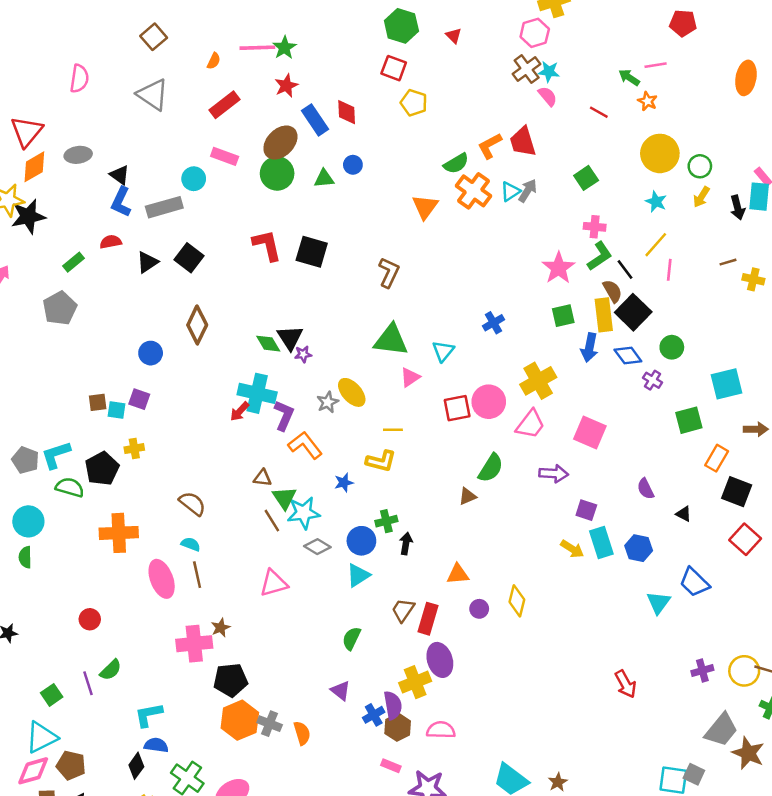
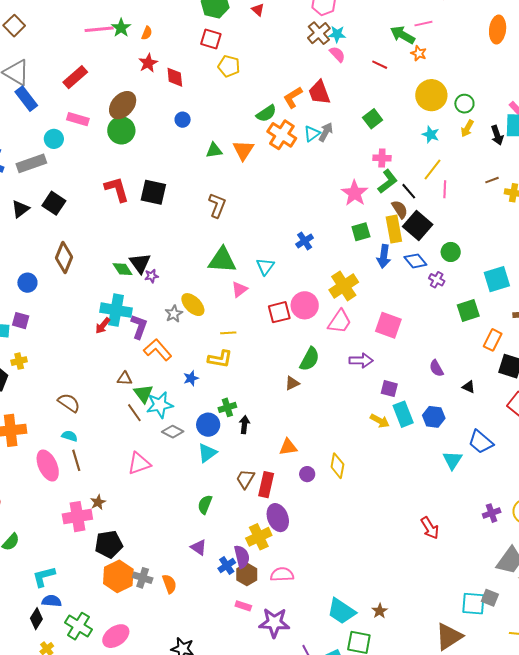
orange semicircle: (214, 61) -> (147, 33), moved
green arrow: (629, 77) -> (403, 35), size x1.4
red star: (286, 86) -> (148, 63), moved
blue rectangle: (315, 120) -> (26, 99), moved
green triangle: (324, 178) -> (214, 150), moved

